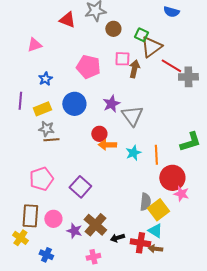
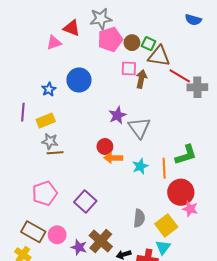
blue semicircle: (171, 12) -> (193, 20), moved
brown circle: (113, 29) -> (132, 43), moved
pink triangle: (34, 45) -> (54, 43), moved
brown triangle: (151, 47) -> (159, 56), turned 45
pink pentagon: (88, 67) -> (110, 39), moved, turned -30
blue circle: (74, 104) -> (79, 80), moved
green L-shape: (190, 142) -> (186, 155), moved
gray semicircle: (145, 202) -> (139, 218), moved
brown rectangle: (30, 216) -> (33, 232), turned -65
cyan triangle: (155, 231) -> (163, 247), turned 35

